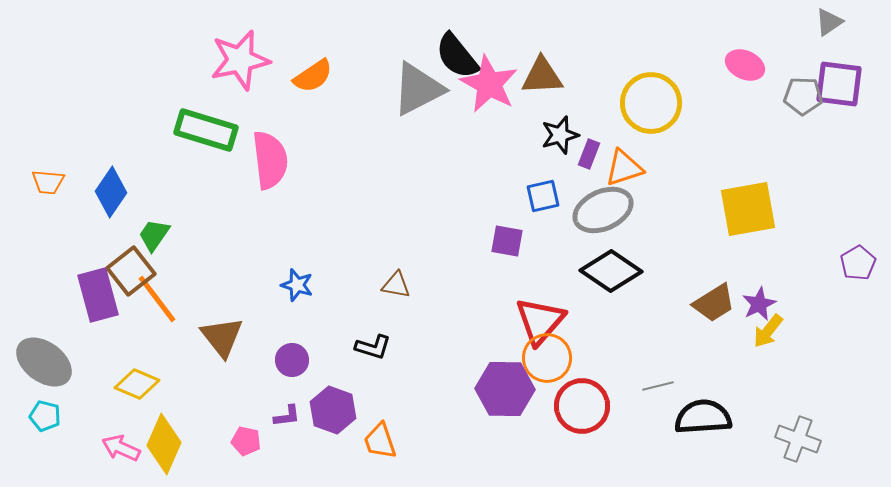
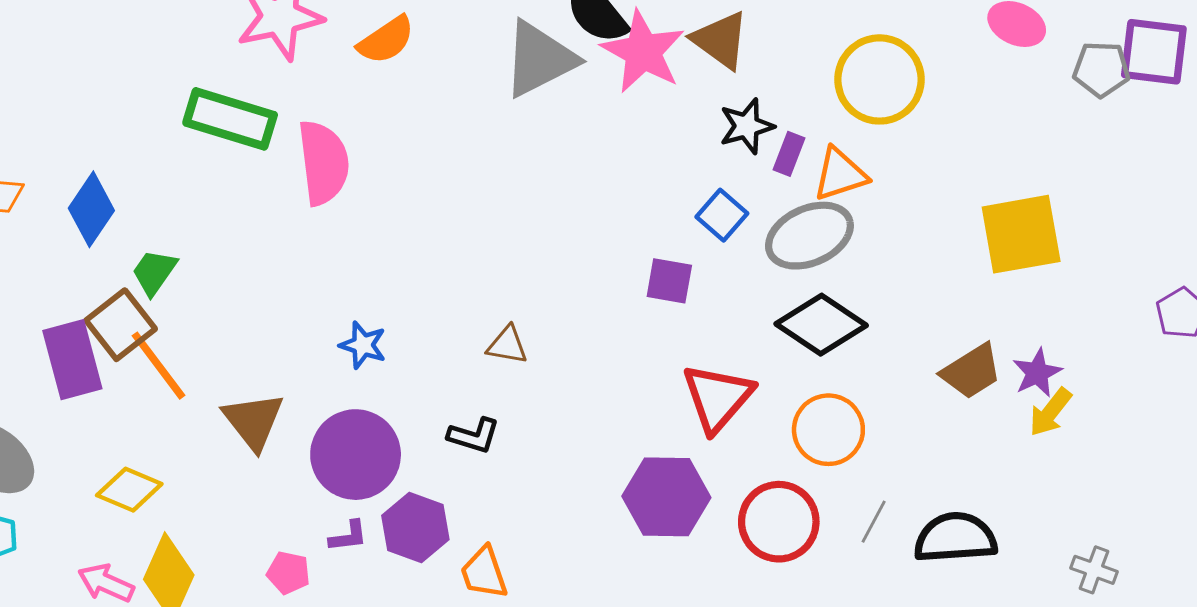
brown triangle: (542, 76) -> (720, 40), turned 39
blue square: (543, 196) -> (722, 215), turned -36
orange circle: (547, 358) -> (828, 430), moved
purple circle: (292, 360) -> (356, 455), size x1.8
gray line: (658, 386) -> (874, 522), moved, turned -48
gray cross: (798, 439) -> (1094, 570), size x0.7

